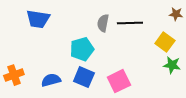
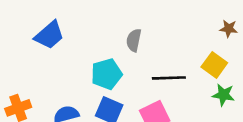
blue trapezoid: (38, 19) -> (49, 35), turned -50
black line: (130, 23) -> (169, 78), moved

